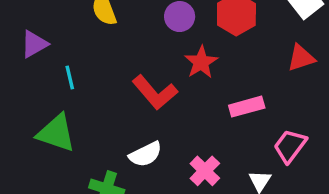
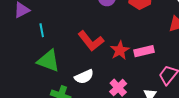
red star: (201, 62) -> (120, 50), moved
green triangle: (56, 133) -> (48, 61), moved

